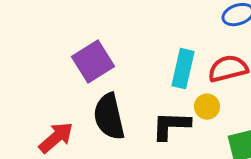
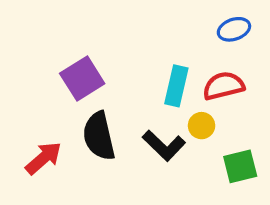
black L-shape: (171, 126) -> (164, 145), turned -138

